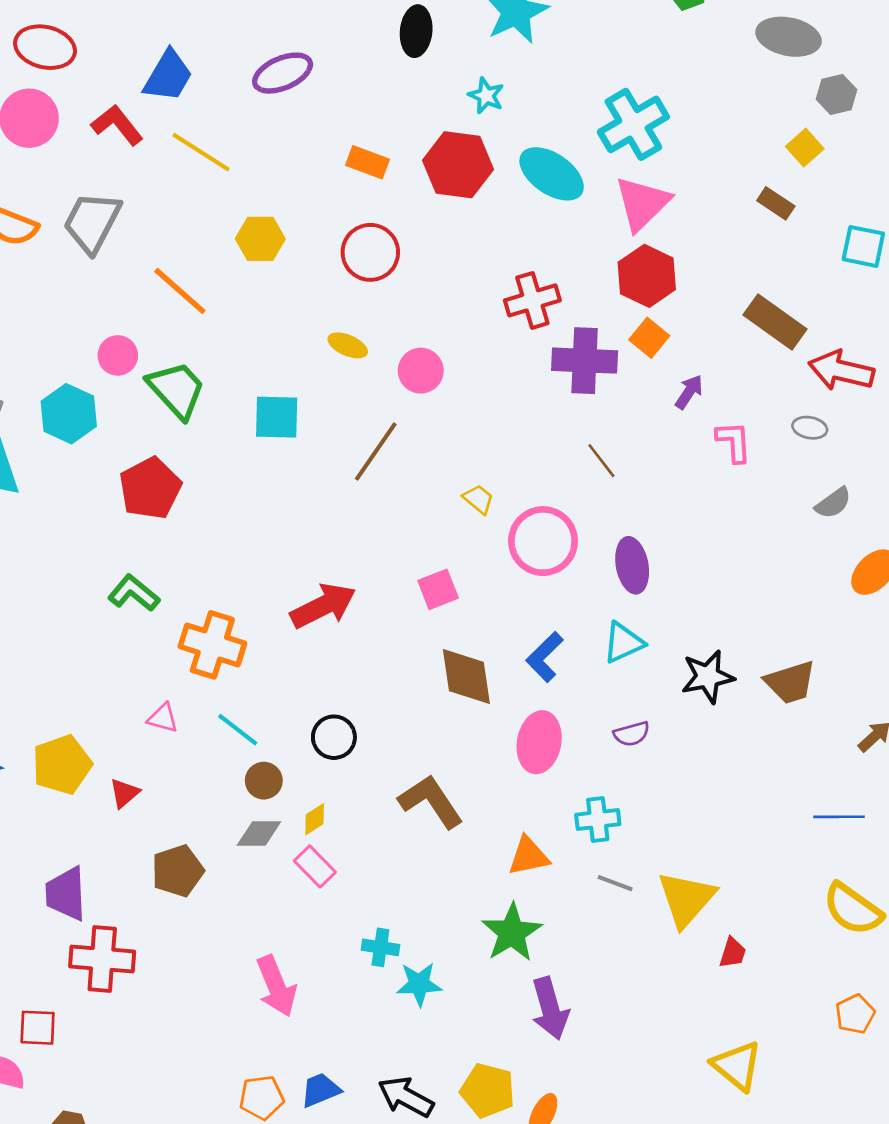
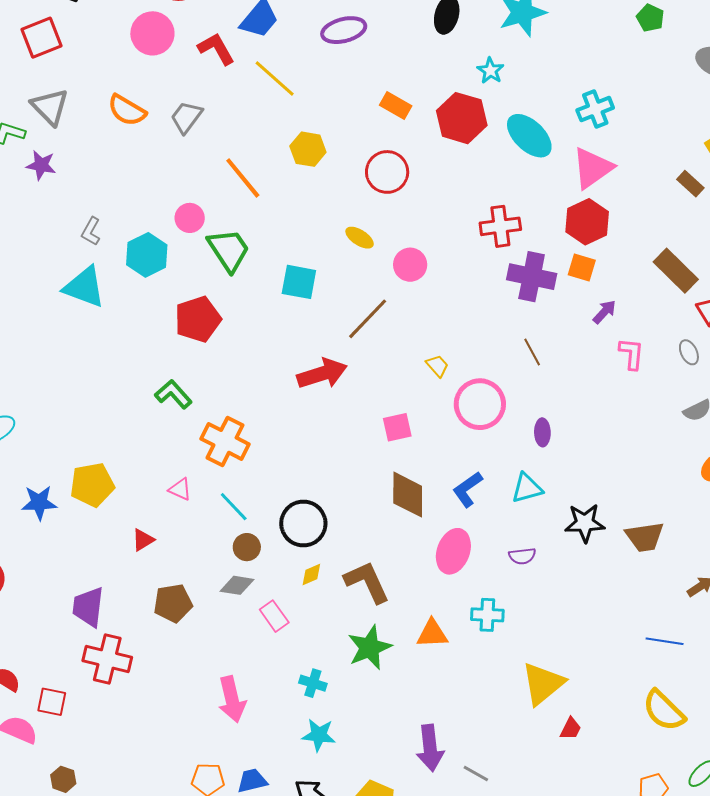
cyan cross: (633, 124) -> (595, 109), size x0.7
gray trapezoid: (92, 222) -> (186, 117), size x0.7
orange square: (649, 338) -> (582, 267), turned -32
gray ellipse: (810, 428) -> (689, 352), turned 45
purple ellipse: (632, 565) -> (542, 432), size x0.7
red arrow: (323, 606) -> (322, 374), moved
black circle: (334, 737) -> (303, 524), size x1.4
yellow pentagon: (62, 765) -> (92, 485), moved
yellow diamond: (315, 819) -> (311, 575), moved
gray line: (615, 883) -> (476, 774), moved
green star: (512, 933) -> (370, 648), moved
cyan star: (419, 984) -> (319, 735), moved

